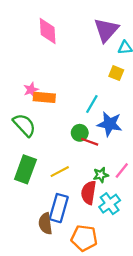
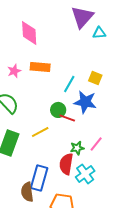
pink diamond: (48, 31) -> (29, 33), moved
yellow square: (116, 73) -> (95, 78), moved
orange rectangle: (44, 97) -> (40, 67), moved
yellow line: (60, 172) -> (40, 132), moved

